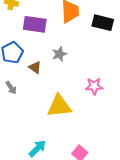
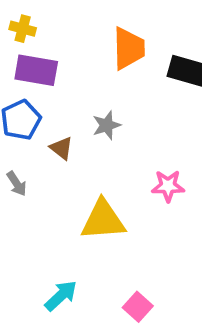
purple rectangle: (35, 24) -> (36, 70), moved

